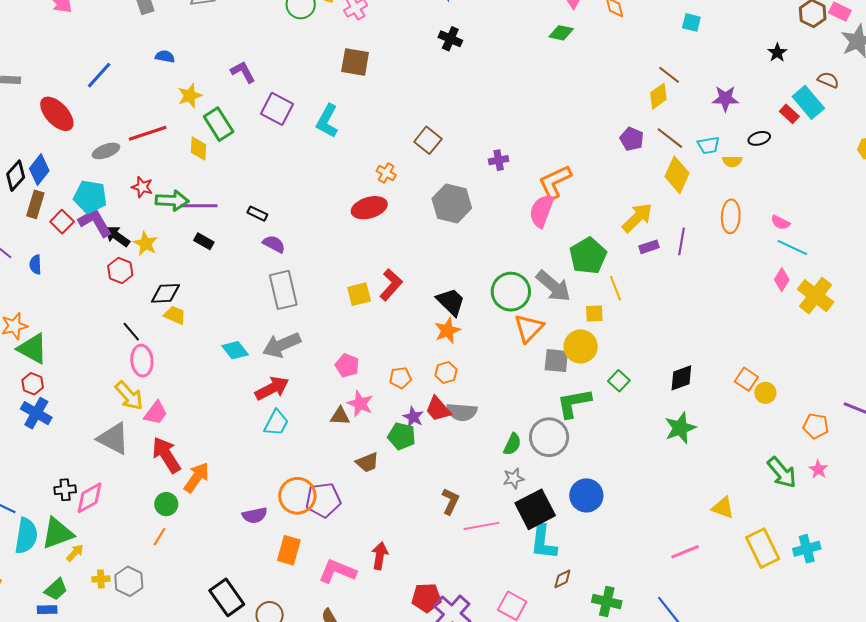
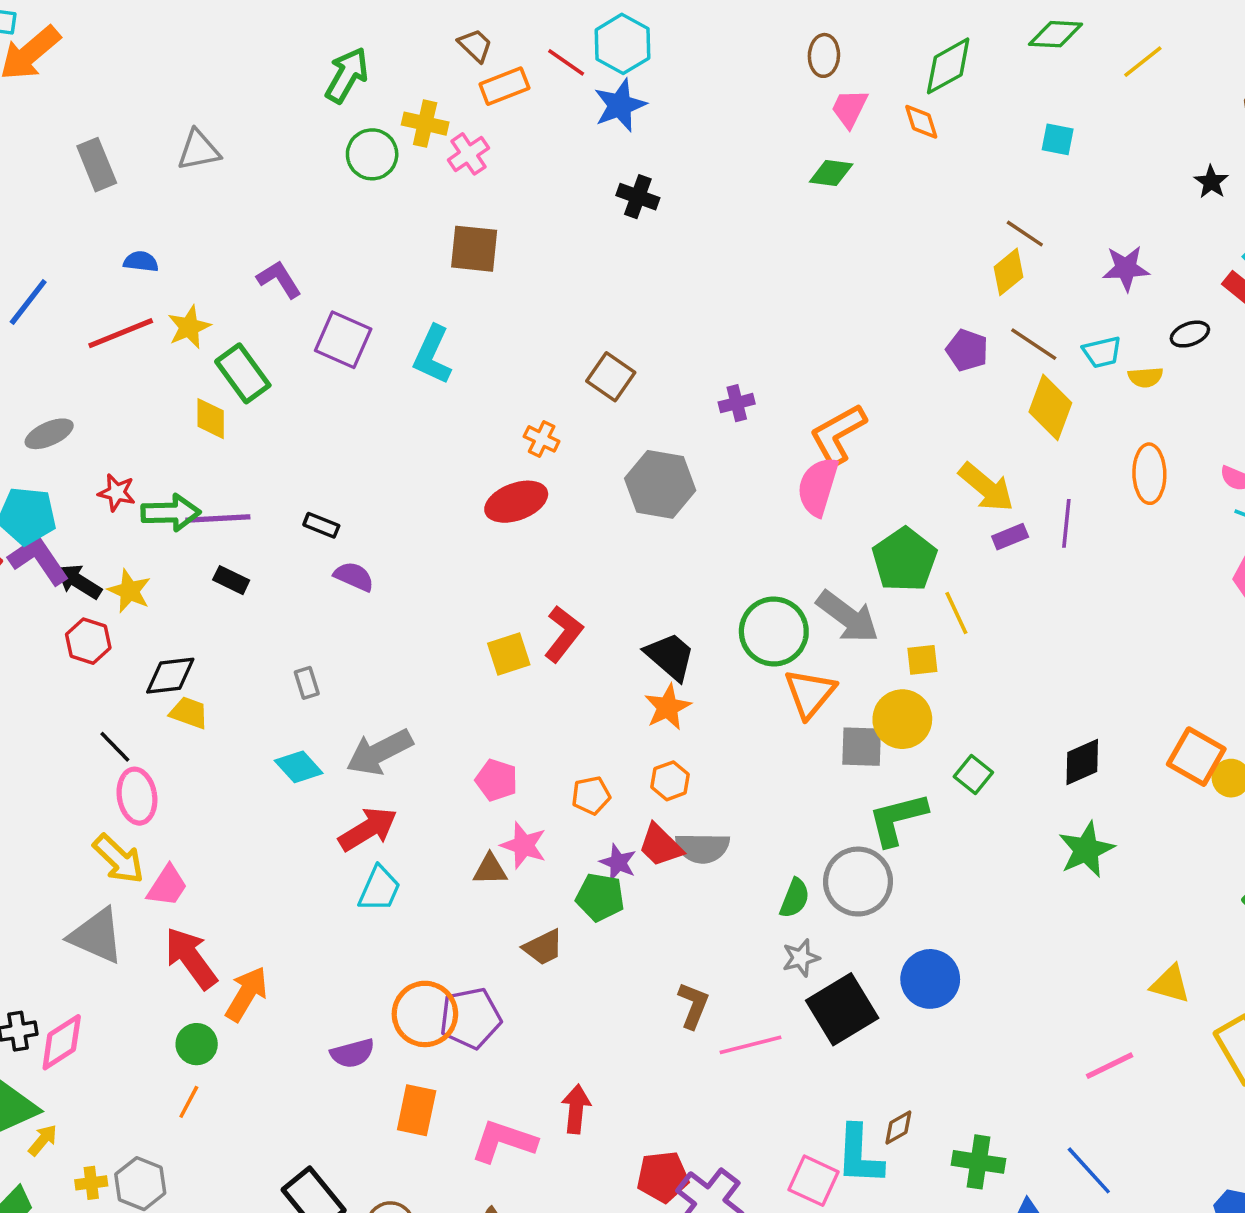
red line: (148, 133) -> (121, 333), moved
yellow arrow: (637, 218) -> (986, 487), turned 88
gray rectangle: (283, 290) -> (307, 683), moved, size x0.5
orange square: (746, 379) -> (1196, 757), size x1.4
cyan L-shape: (543, 542) -> (859, 1155), moved

